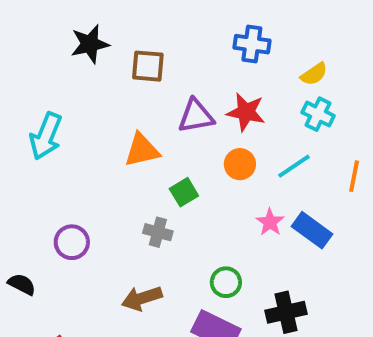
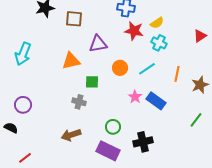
red star: (246, 112) -> (134, 31), moved
green square: (184, 192) -> (92, 82), turned 32
purple circle: (72, 242) -> (23, 105), moved

